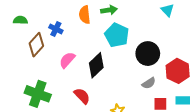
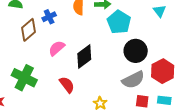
blue cross: (56, 29) -> (49, 17), turned 32
cyan pentagon: (117, 35) -> (119, 22), moved
gray semicircle: (149, 83) -> (133, 80), size x1.6

